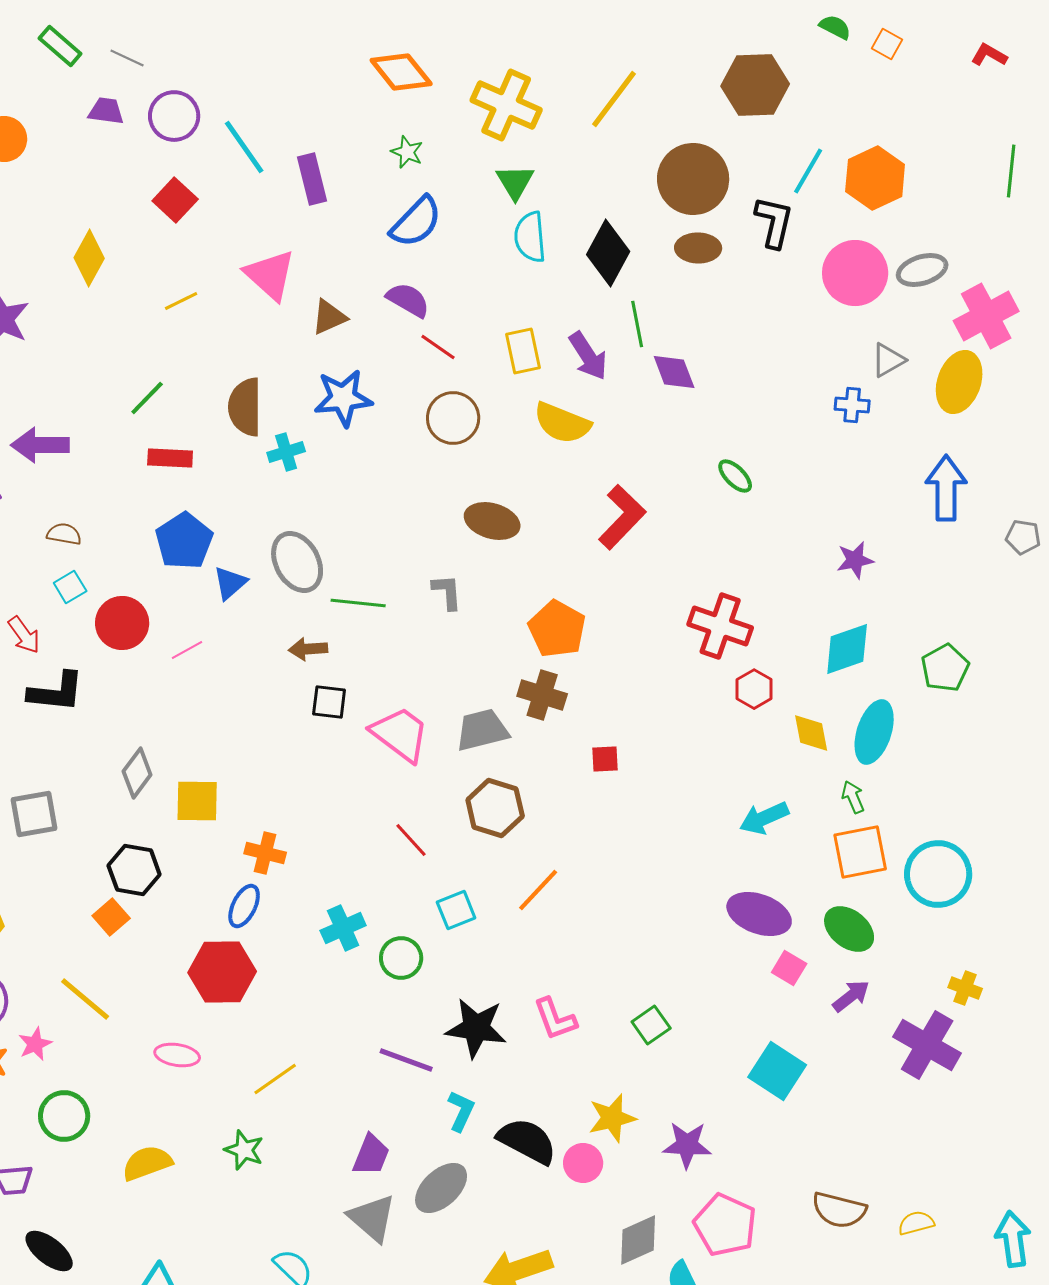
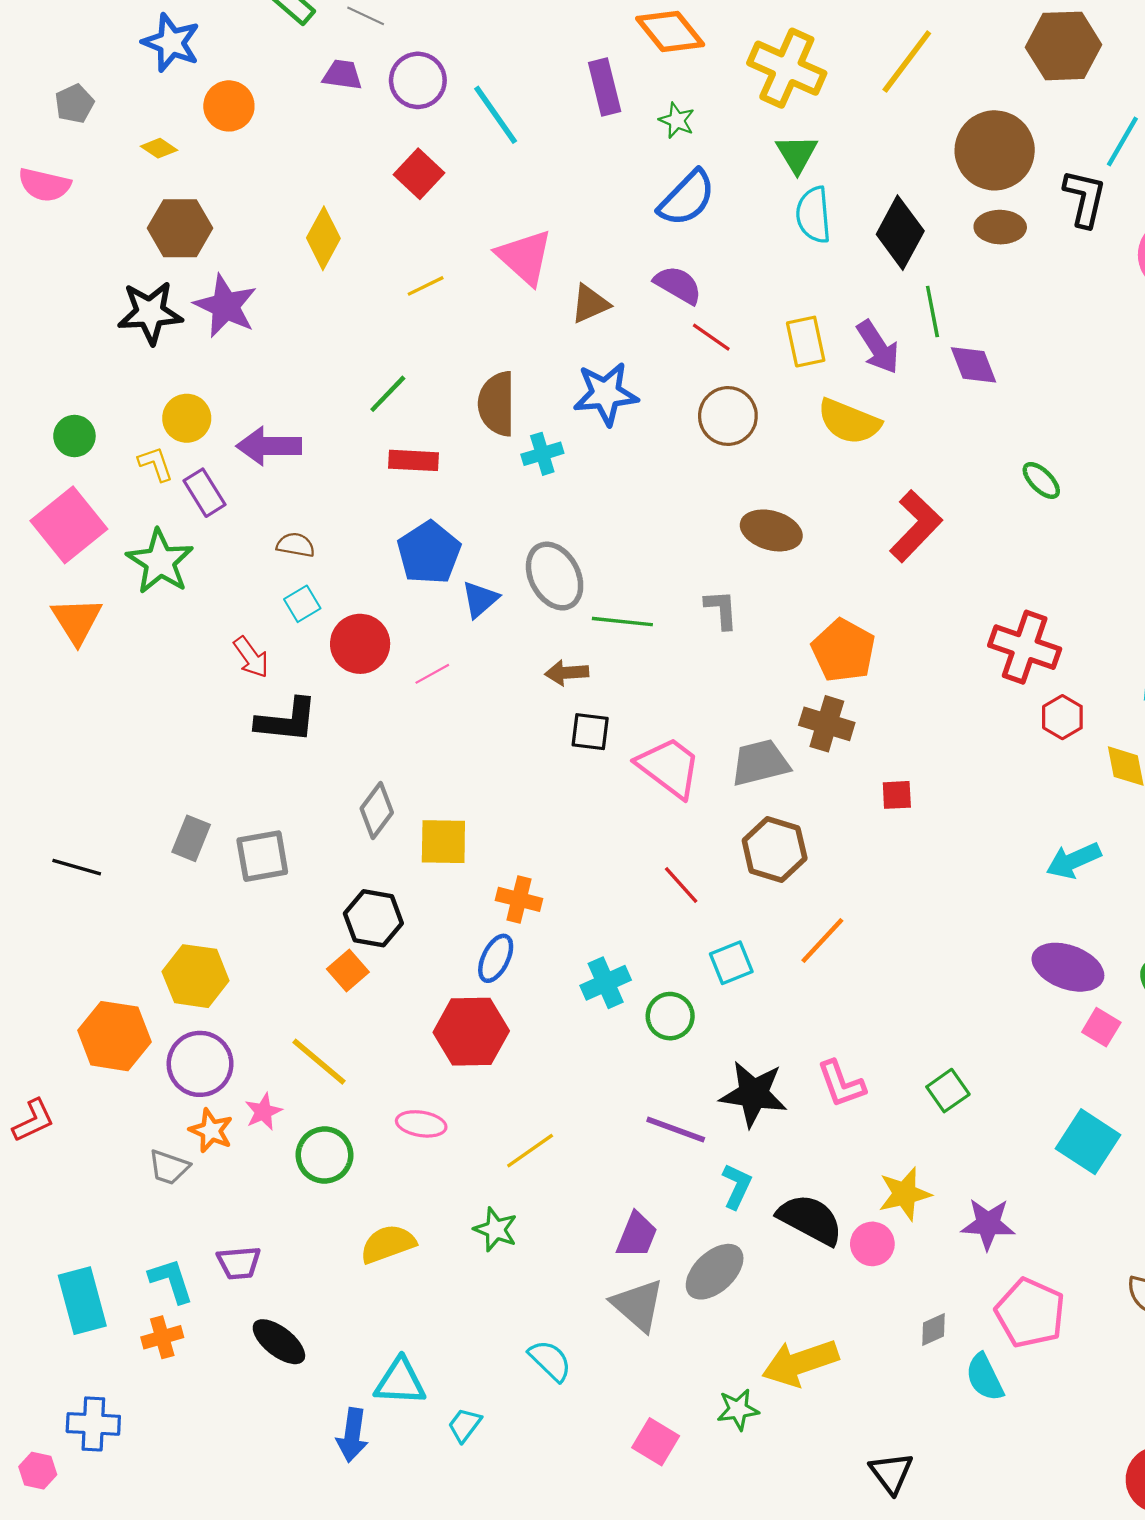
purple rectangle: (312, 179) -> (605, 87), moved
green circle: (64, 1116) -> (325, 1155), moved
gray diamond: (638, 1240) -> (933, 1329), size x0.6

